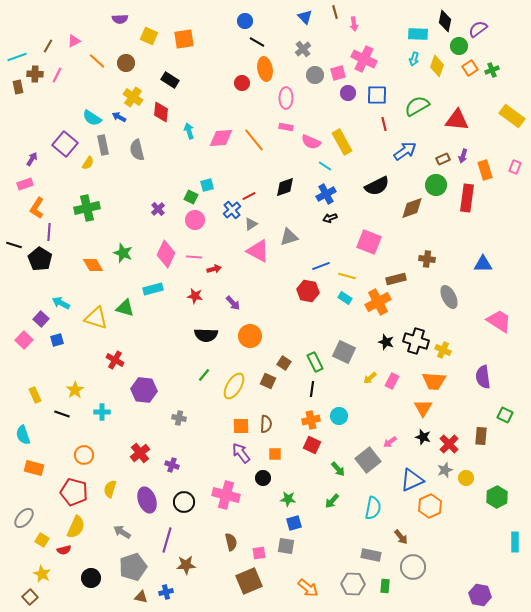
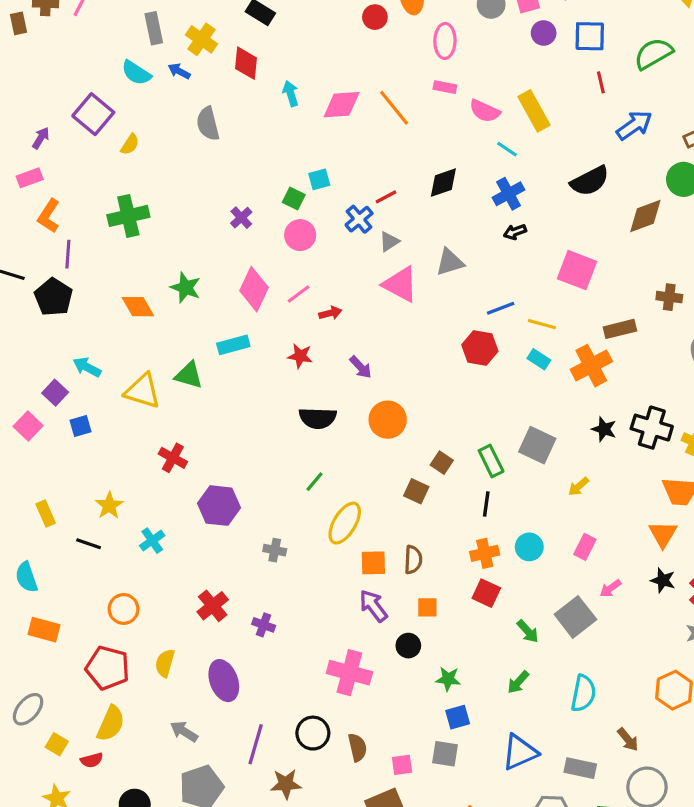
gray rectangle: (103, 145) -> (154, 28), moved
pink line: (194, 257) -> (299, 294), turned -42
pink rectangle: (392, 381) -> (585, 547), moved
yellow ellipse: (234, 386) -> (345, 523), moved
cyan cross: (102, 412) -> (152, 541), turned -35
blue triangle: (412, 480) -> (520, 752), moved
black circle: (184, 502) -> (313, 733), moved

